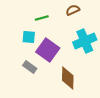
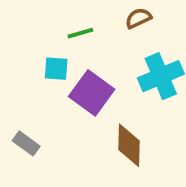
gray rectangle: (30, 67) -> (26, 143), moved

